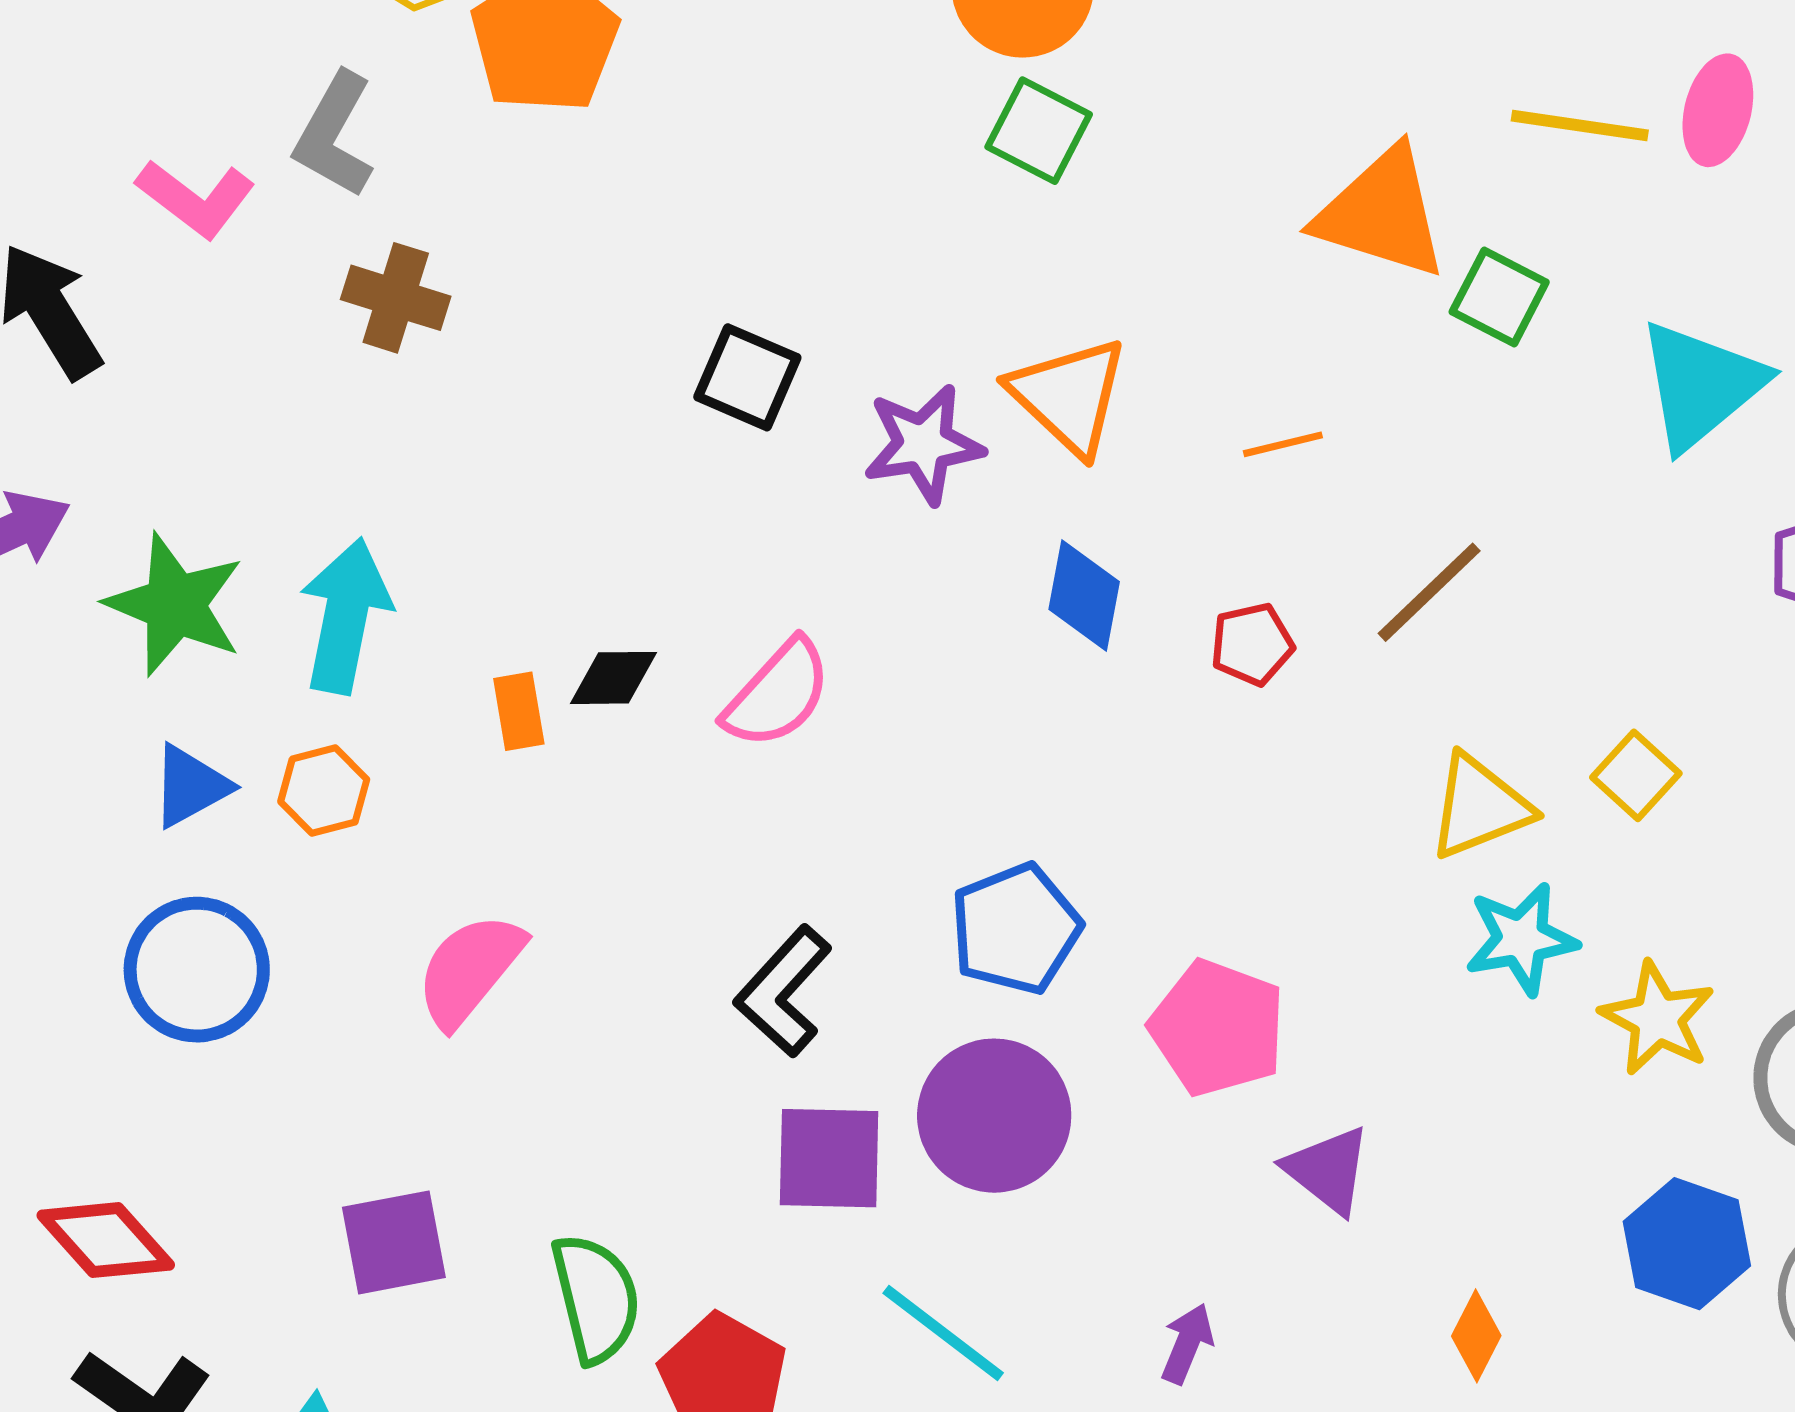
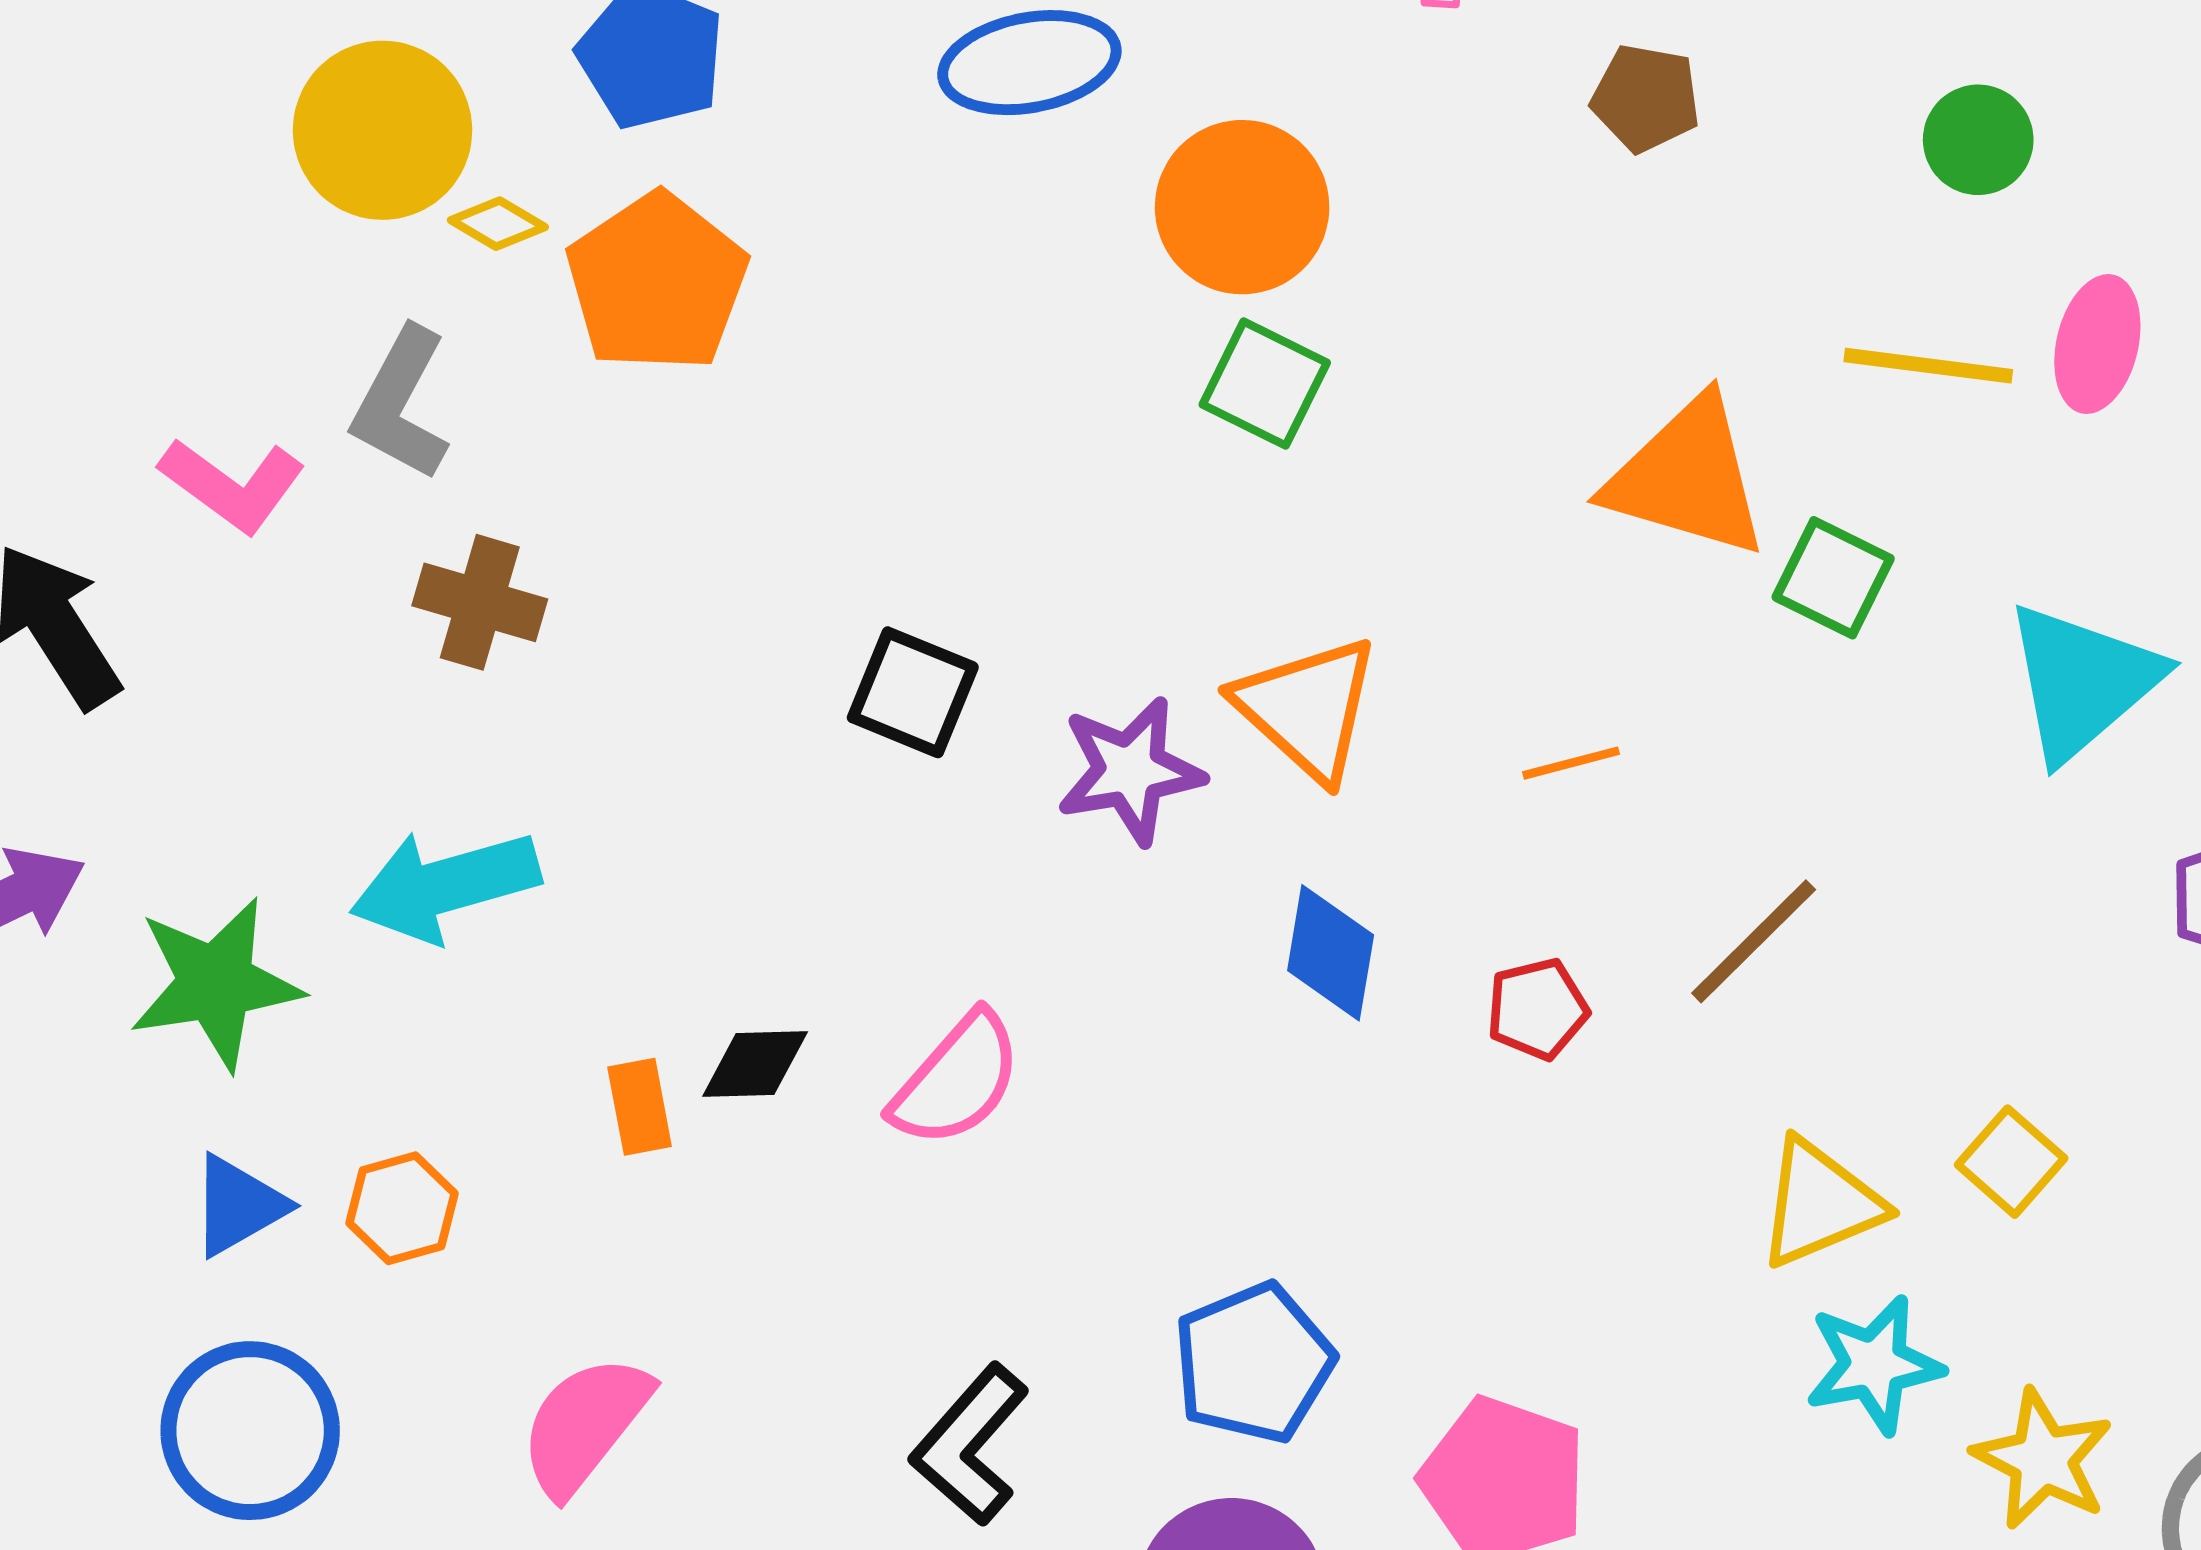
green star: (175, 605) -> (216, 983), turned -30
cyan arrow: (345, 616) -> (445, 886), moved, turned -116

